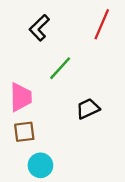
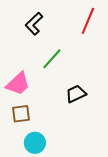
pink trapezoid: (21, 97) -> (18, 84), turned 48

